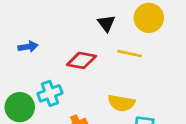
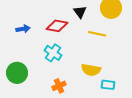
red diamond: (82, 60) -> (57, 26), moved
cyan cross: (50, 93) -> (53, 53), moved, turned -36

